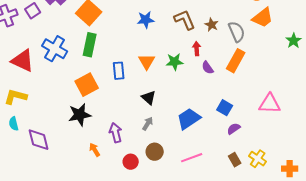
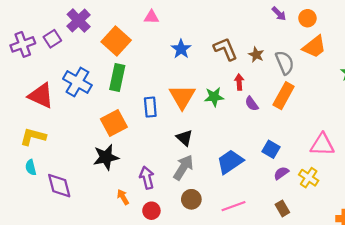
blue star: (146, 20) -> (181, 49), turned -30
orange triangle: (147, 62) -> (182, 97), size x1.4
gray arrow: (148, 124) -> (183, 167), size x1.6
yellow cross: (258, 159) -> (309, 178), moved
red circle: (131, 162) -> (151, 211), moved

